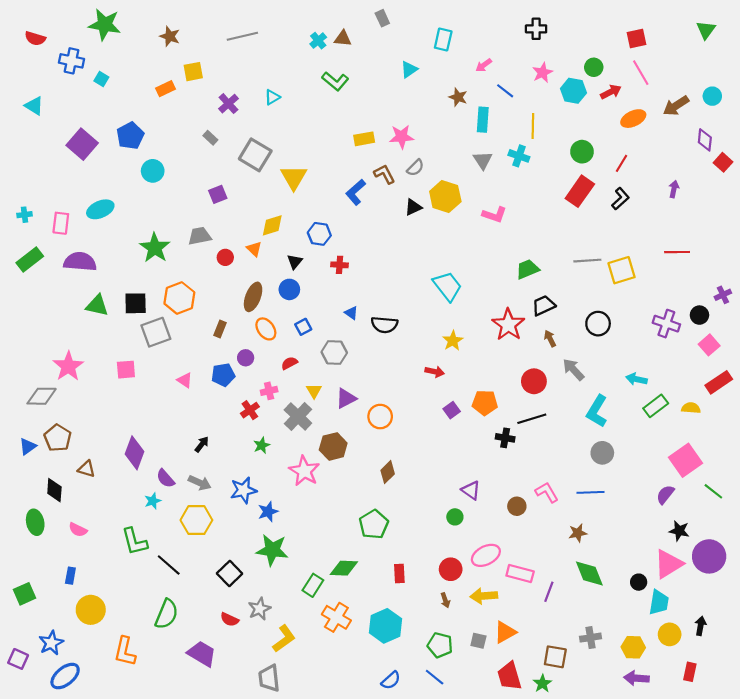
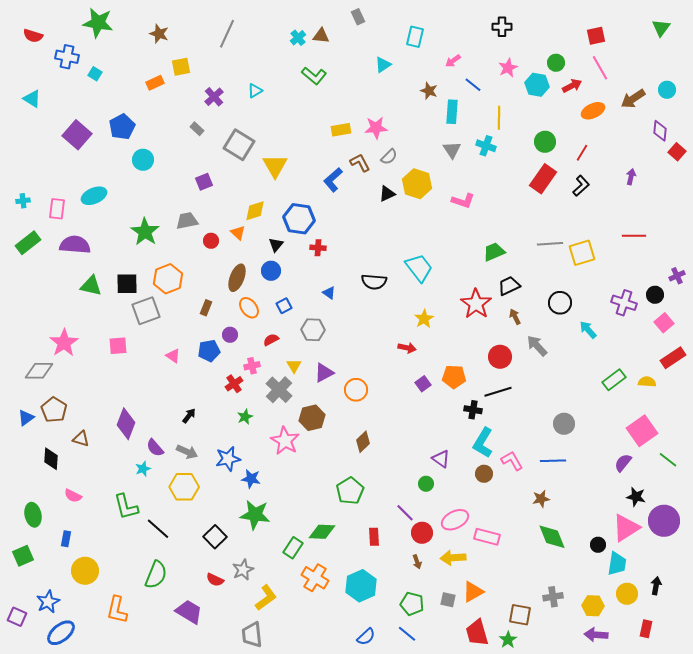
gray line: (242, 36) -> (227, 34), turned -52
blue hexagon: (319, 234) -> (299, 219), size x1.4
black semicircle: (384, 325) -> (374, 282), moved
cyan arrow: (636, 379) -> (588, 330), moved, turned 36
cyan L-shape: (597, 411) -> (483, 443), moved
blue star: (268, 512) -> (251, 479), turned 30
green ellipse: (35, 522) -> (33, 515), moved
purple line: (549, 592) -> (405, 513), moved, turned -66

